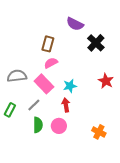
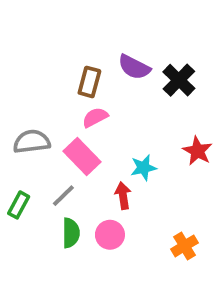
purple semicircle: (75, 24) -> (134, 67), moved
cyan star: (70, 86) -> (143, 168), moved
orange cross: (99, 132) -> (184, 246), turned 32

